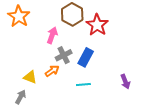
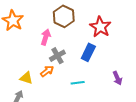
red star: (97, 25) -> (100, 27), moved
blue rectangle: (86, 57) -> (88, 52), moved

